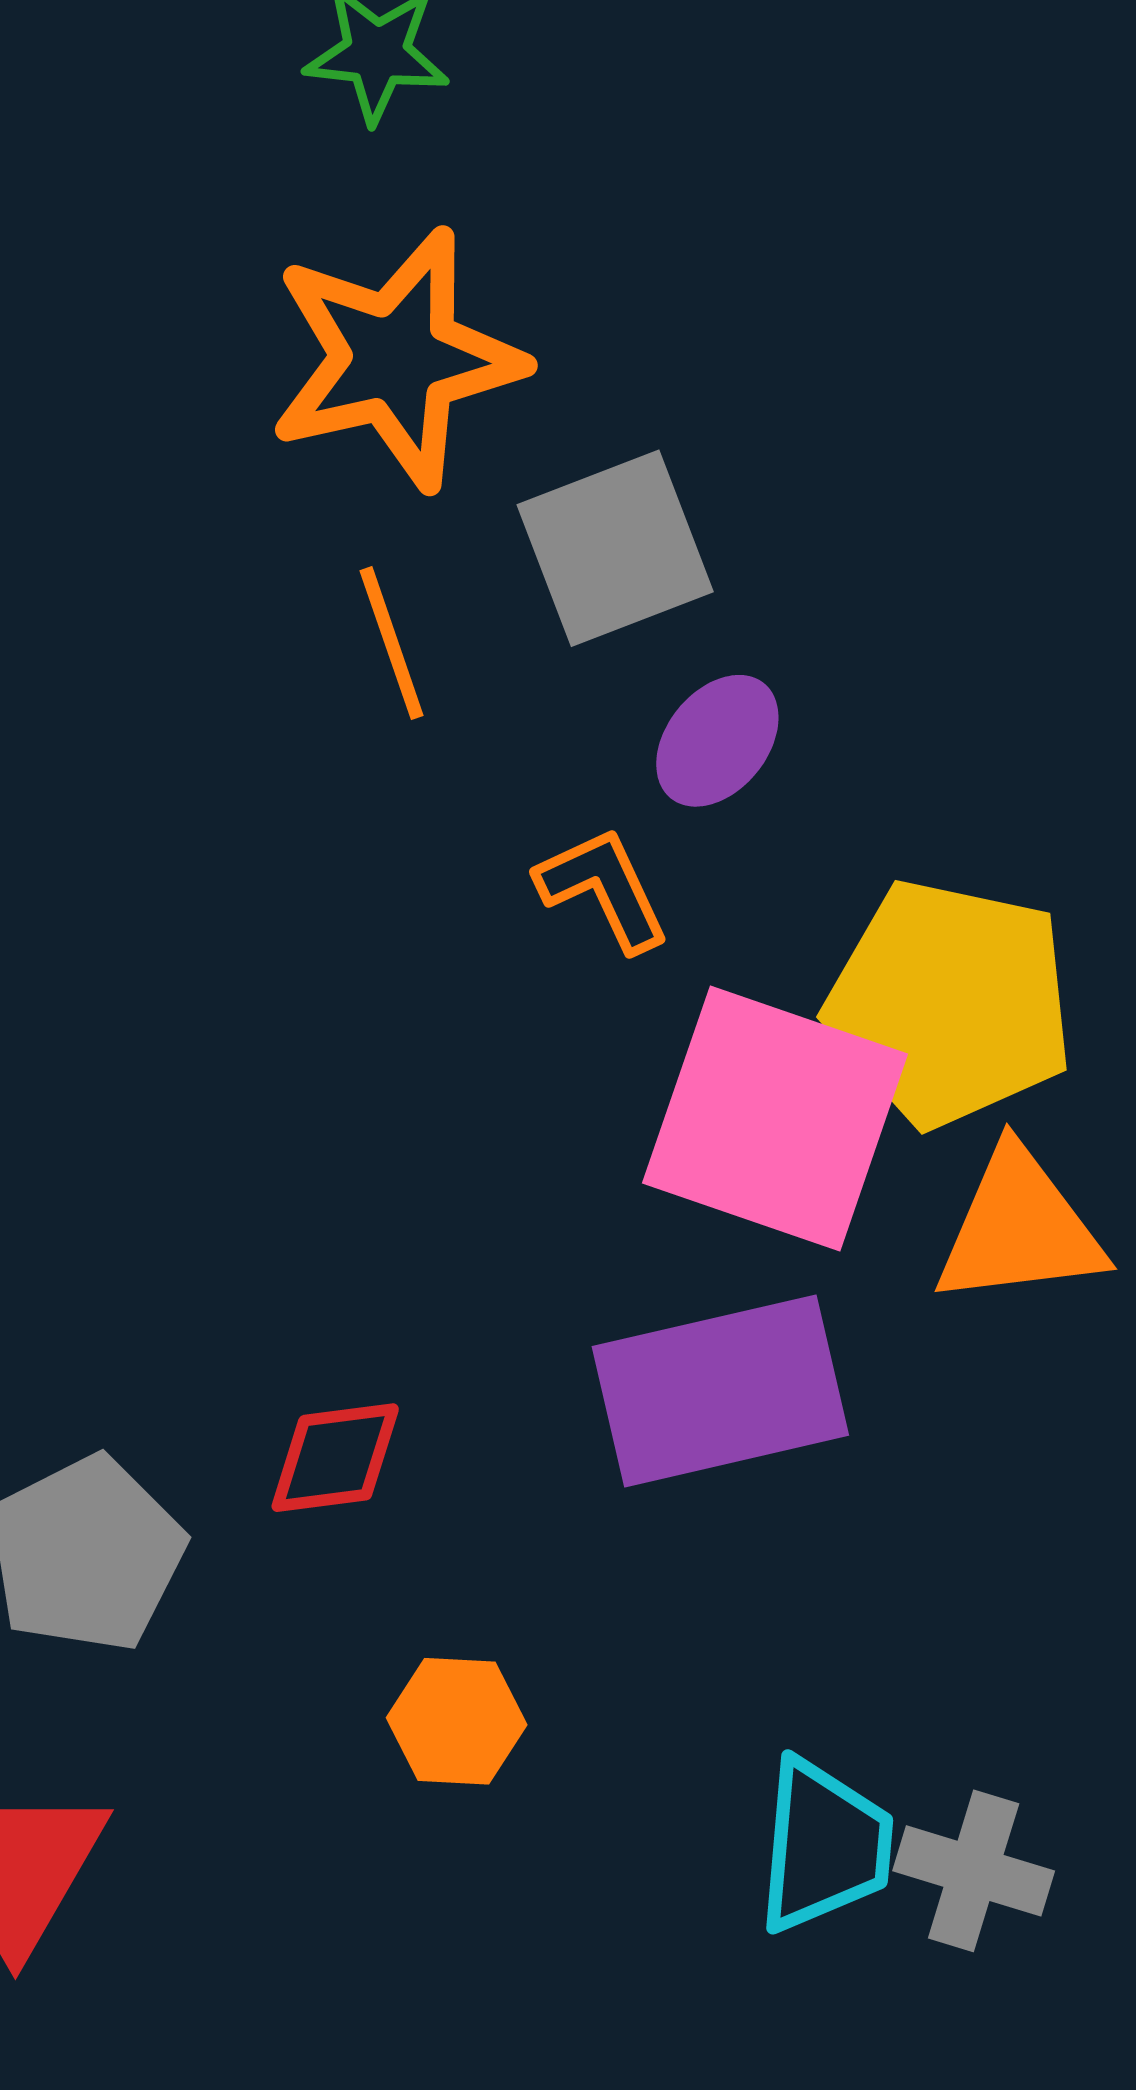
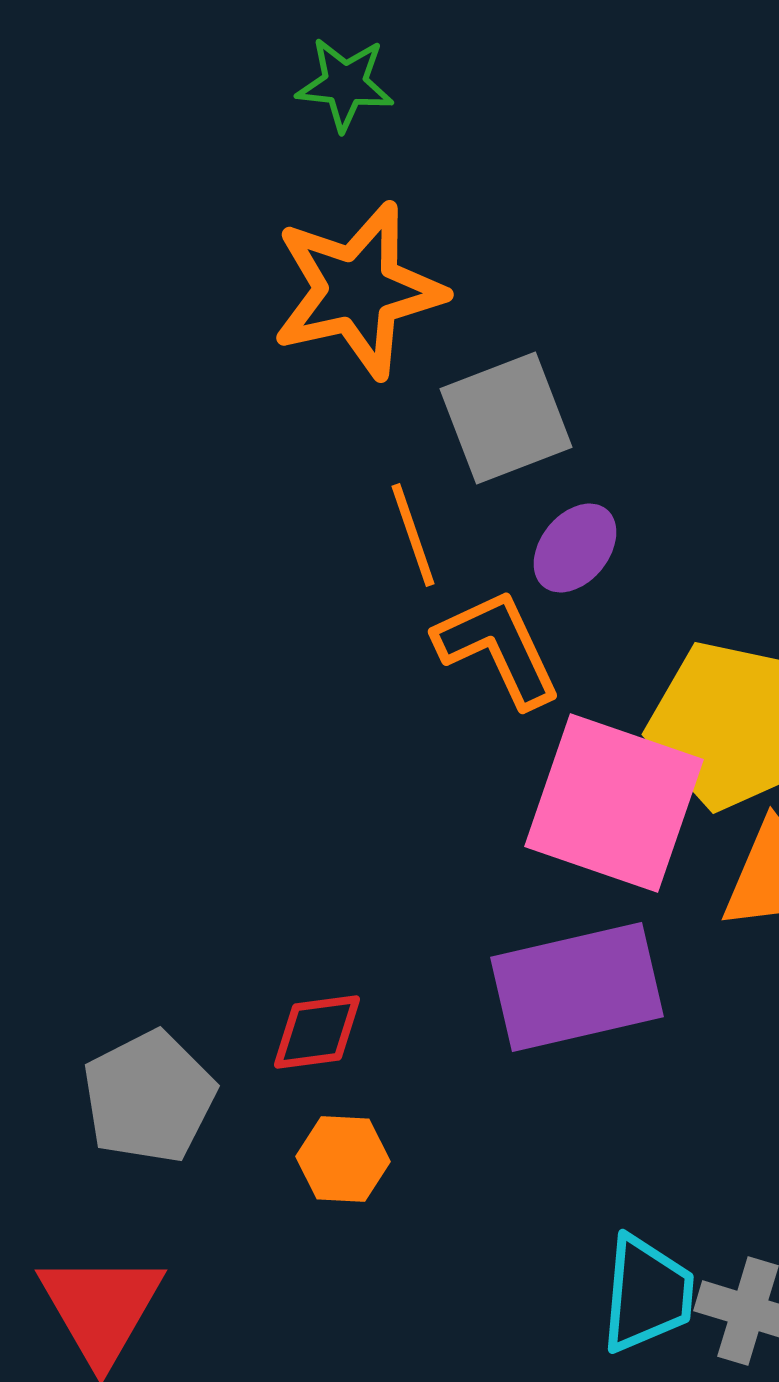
orange line: (392, 643) -> (413, 535), moved
orange L-shape: (603, 889) -> (498, 648), size x1.4
orange hexagon: (457, 1721) -> (343, 1159), moved

